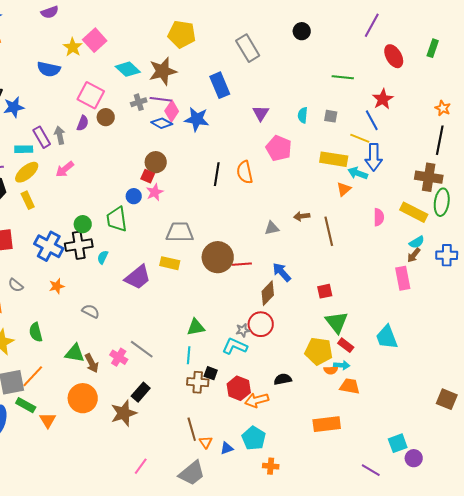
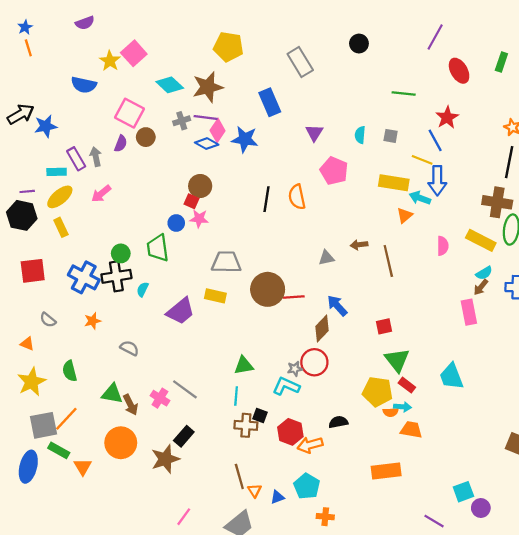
pink star: (155, 192) -> (199, 219), turned 30

